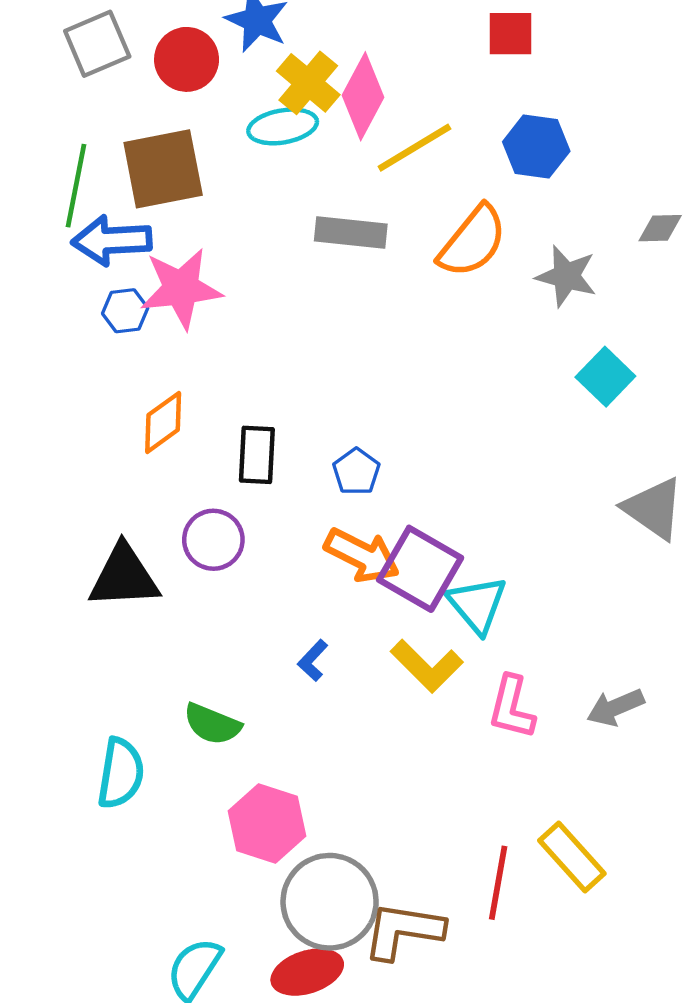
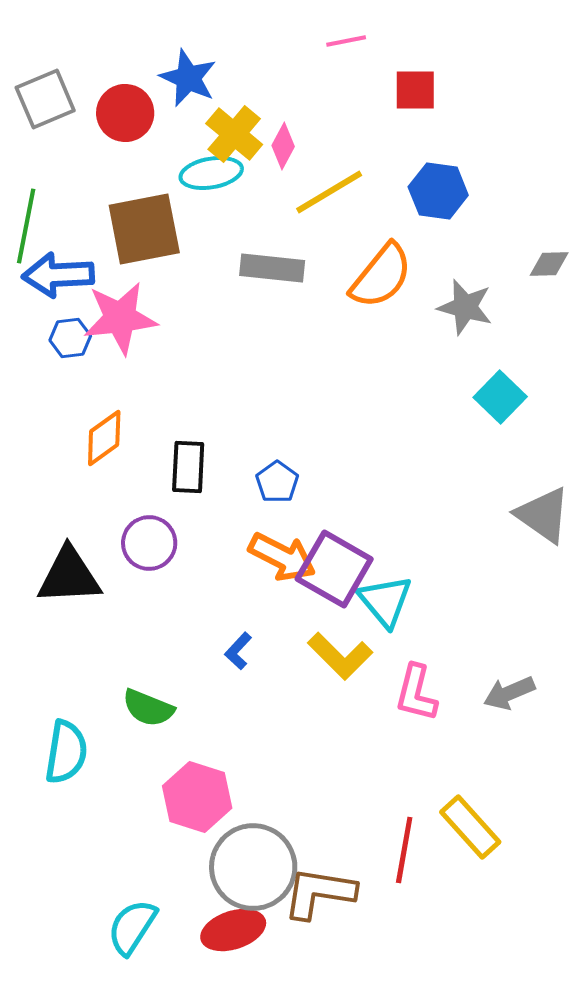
pink diamond: (363, 96) -> (283, 146), size x0.6
brown square: (163, 169) -> (144, 229), moved

